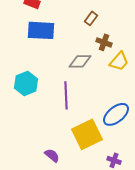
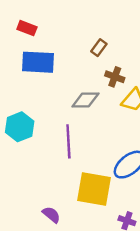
yellow square: (87, 134) -> (94, 189), turned 36

